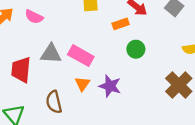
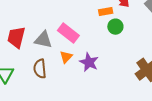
green circle: (136, 49) -> (115, 27), moved
gray triangle: (51, 54) -> (43, 40), moved

